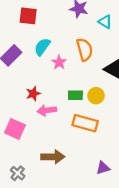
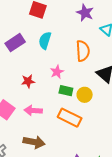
cyan semicircle: (42, 47) -> (45, 40), turned -30
pink star: (59, 62) -> (57, 72), moved
pink arrow: (47, 110) -> (33, 111), moved

